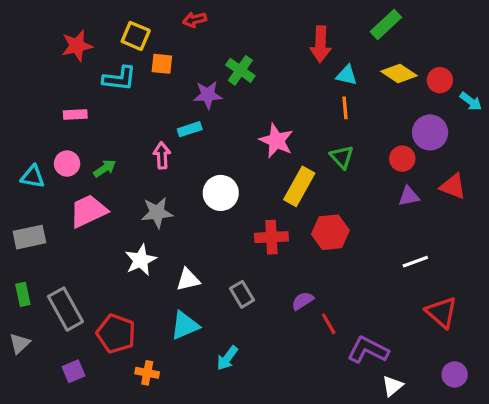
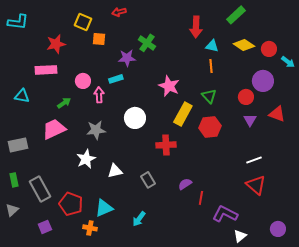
red star: (77, 46) -> (56, 44), moved
cyan L-shape: (119, 78) -> (18, 22), moved
pink rectangle: (75, 114) -> (46, 70), size x1.5
pink circle: (67, 164) -> (83, 81), moved
cyan triangle: (33, 177) -> (22, 96), moved
purple triangle: (409, 196) -> (250, 120), turned -48
red hexagon: (330, 232) -> (210, 127), moved
red triangle: (442, 312) -> (256, 185), moved
red line: (329, 324) -> (201, 198), turned 40
cyan triangle: (185, 325) -> (104, 208), moved

